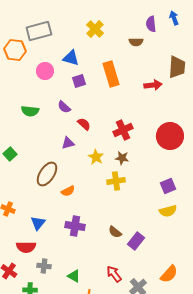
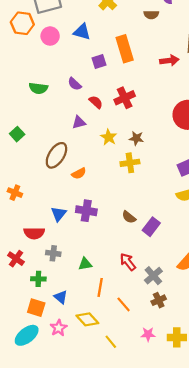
pink circle: (45, 71) -> (50, 36), moved
purple square: (79, 81) -> (99, 62), moved
red cross: (123, 130) -> (125, 98), moved
blue triangle: (38, 223) -> (59, 214), moved
green triangle: (74, 276) -> (85, 264), turned -40

